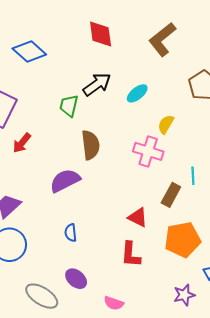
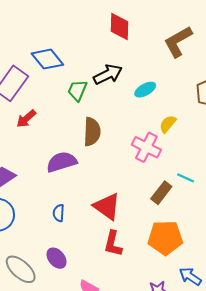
blue diamond: (29, 51) -> (47, 59), moved
cyan line: (193, 176) -> (186, 178), turned -72
red triangle: (138, 217) -> (107, 206), moved, size x1.4

